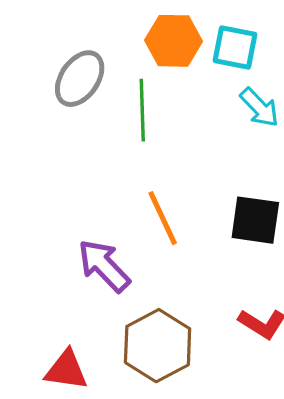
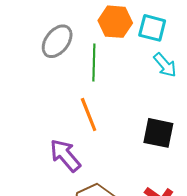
orange line: (163, 218) -> (89, 114), moved

